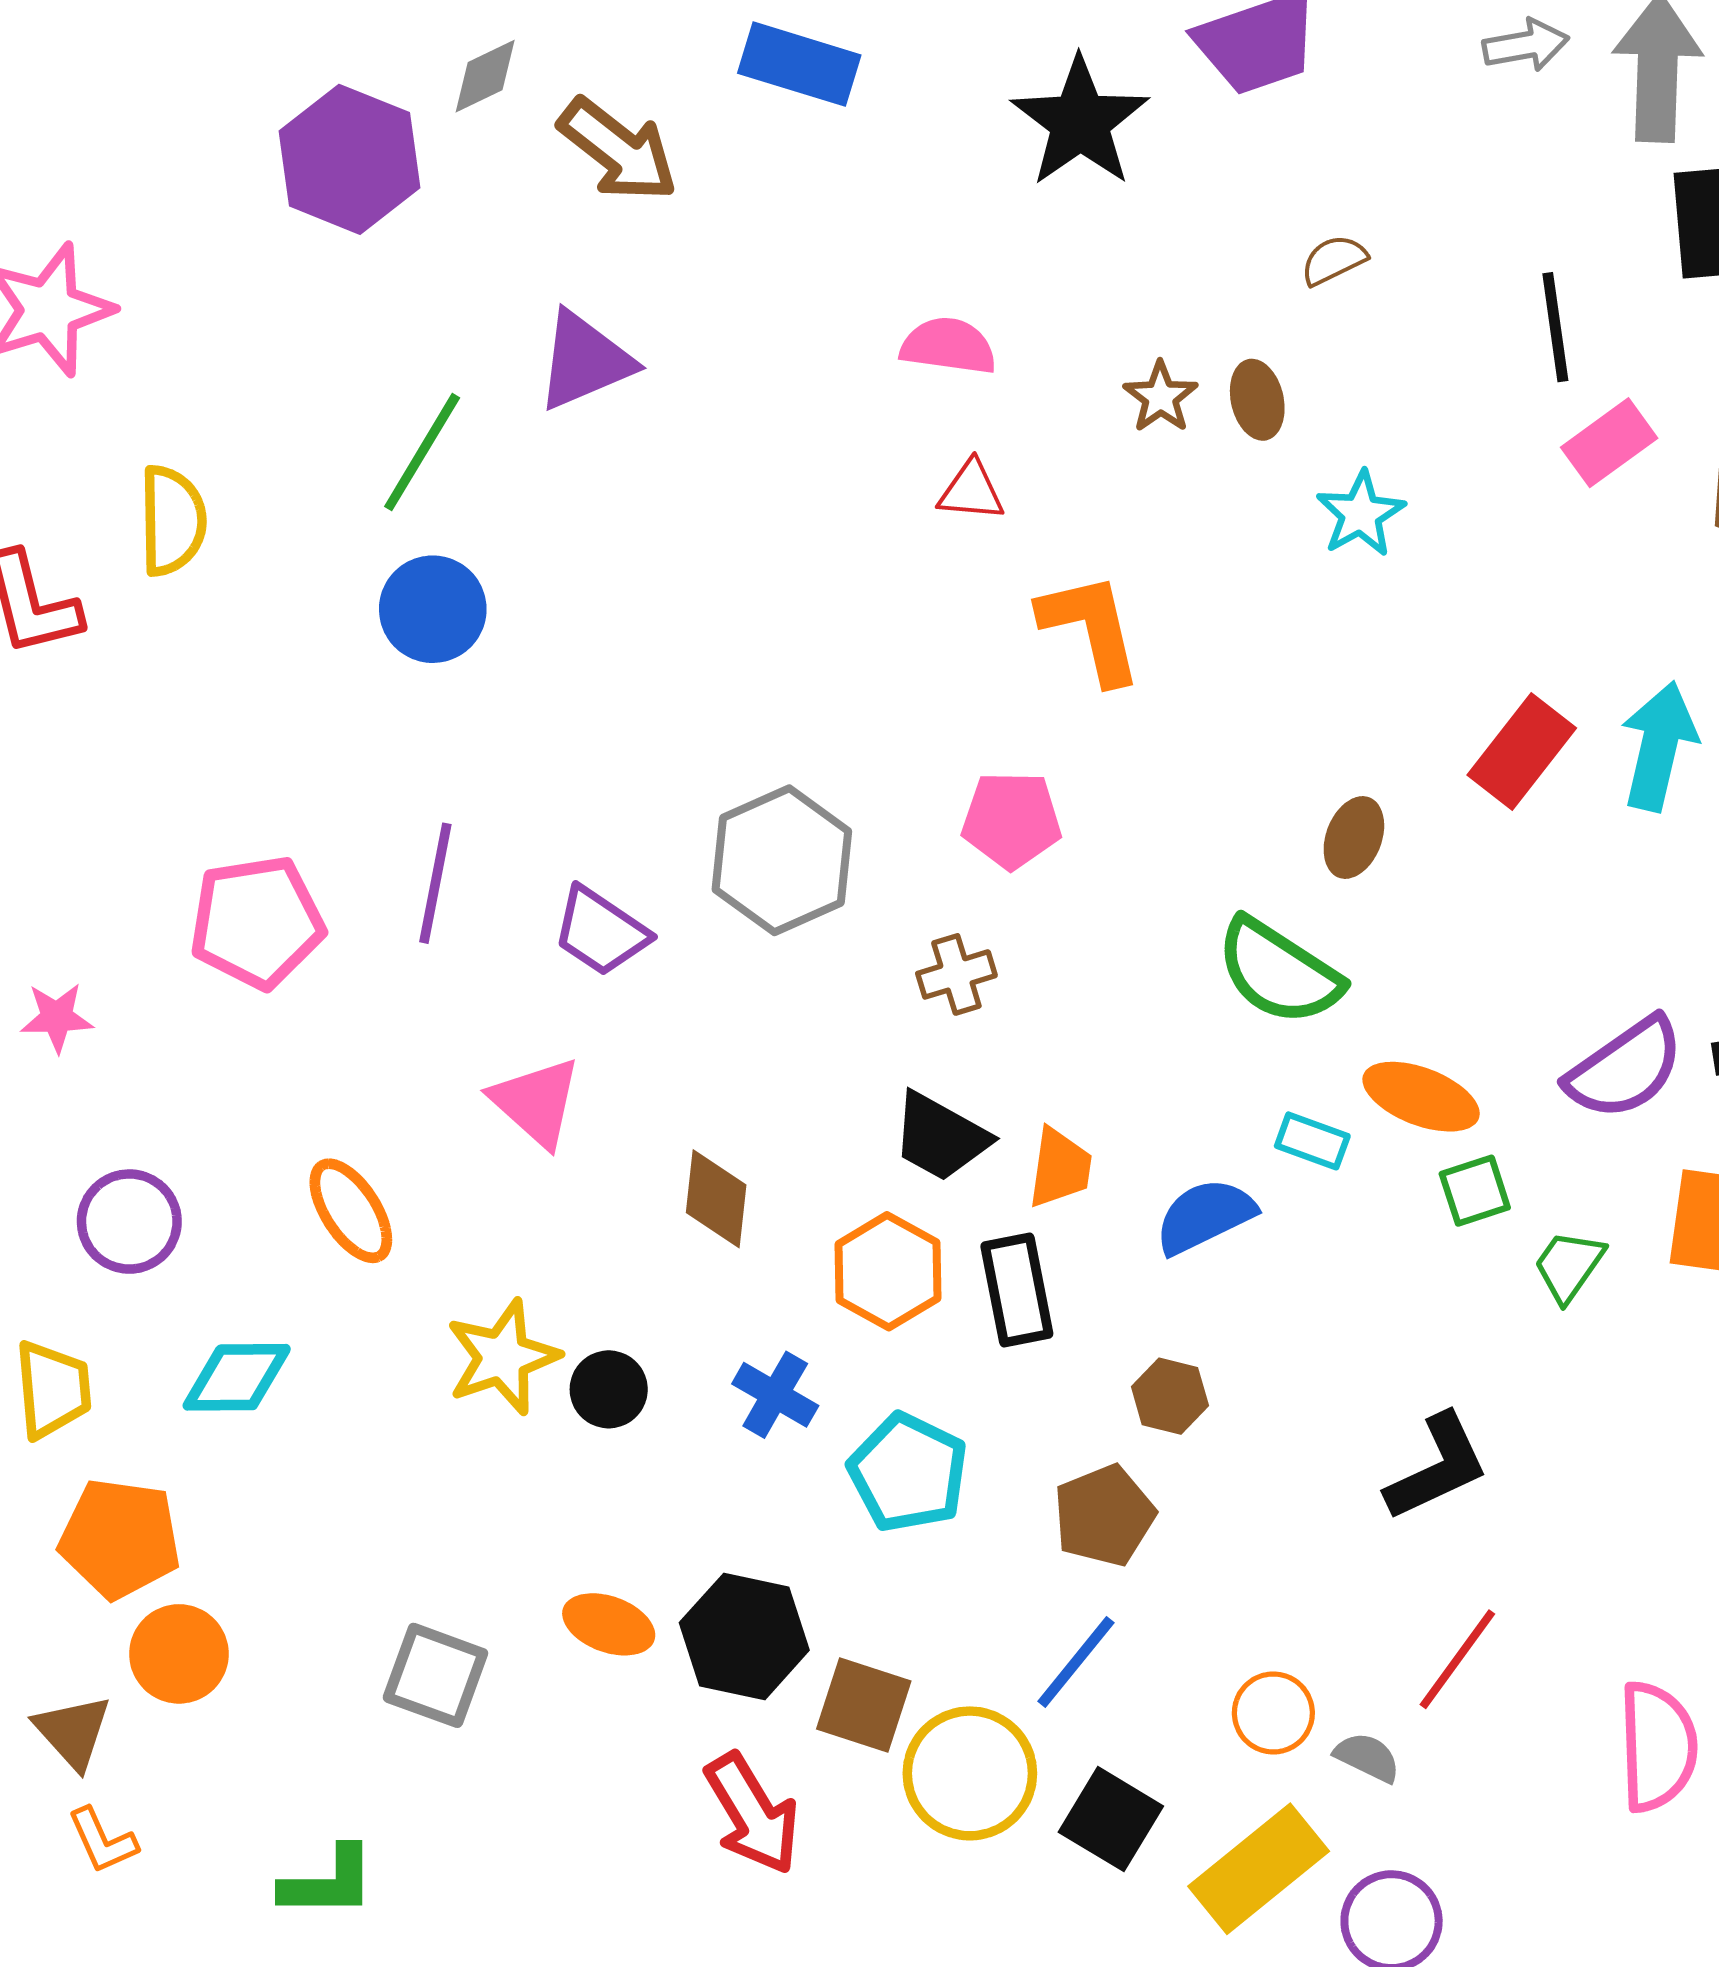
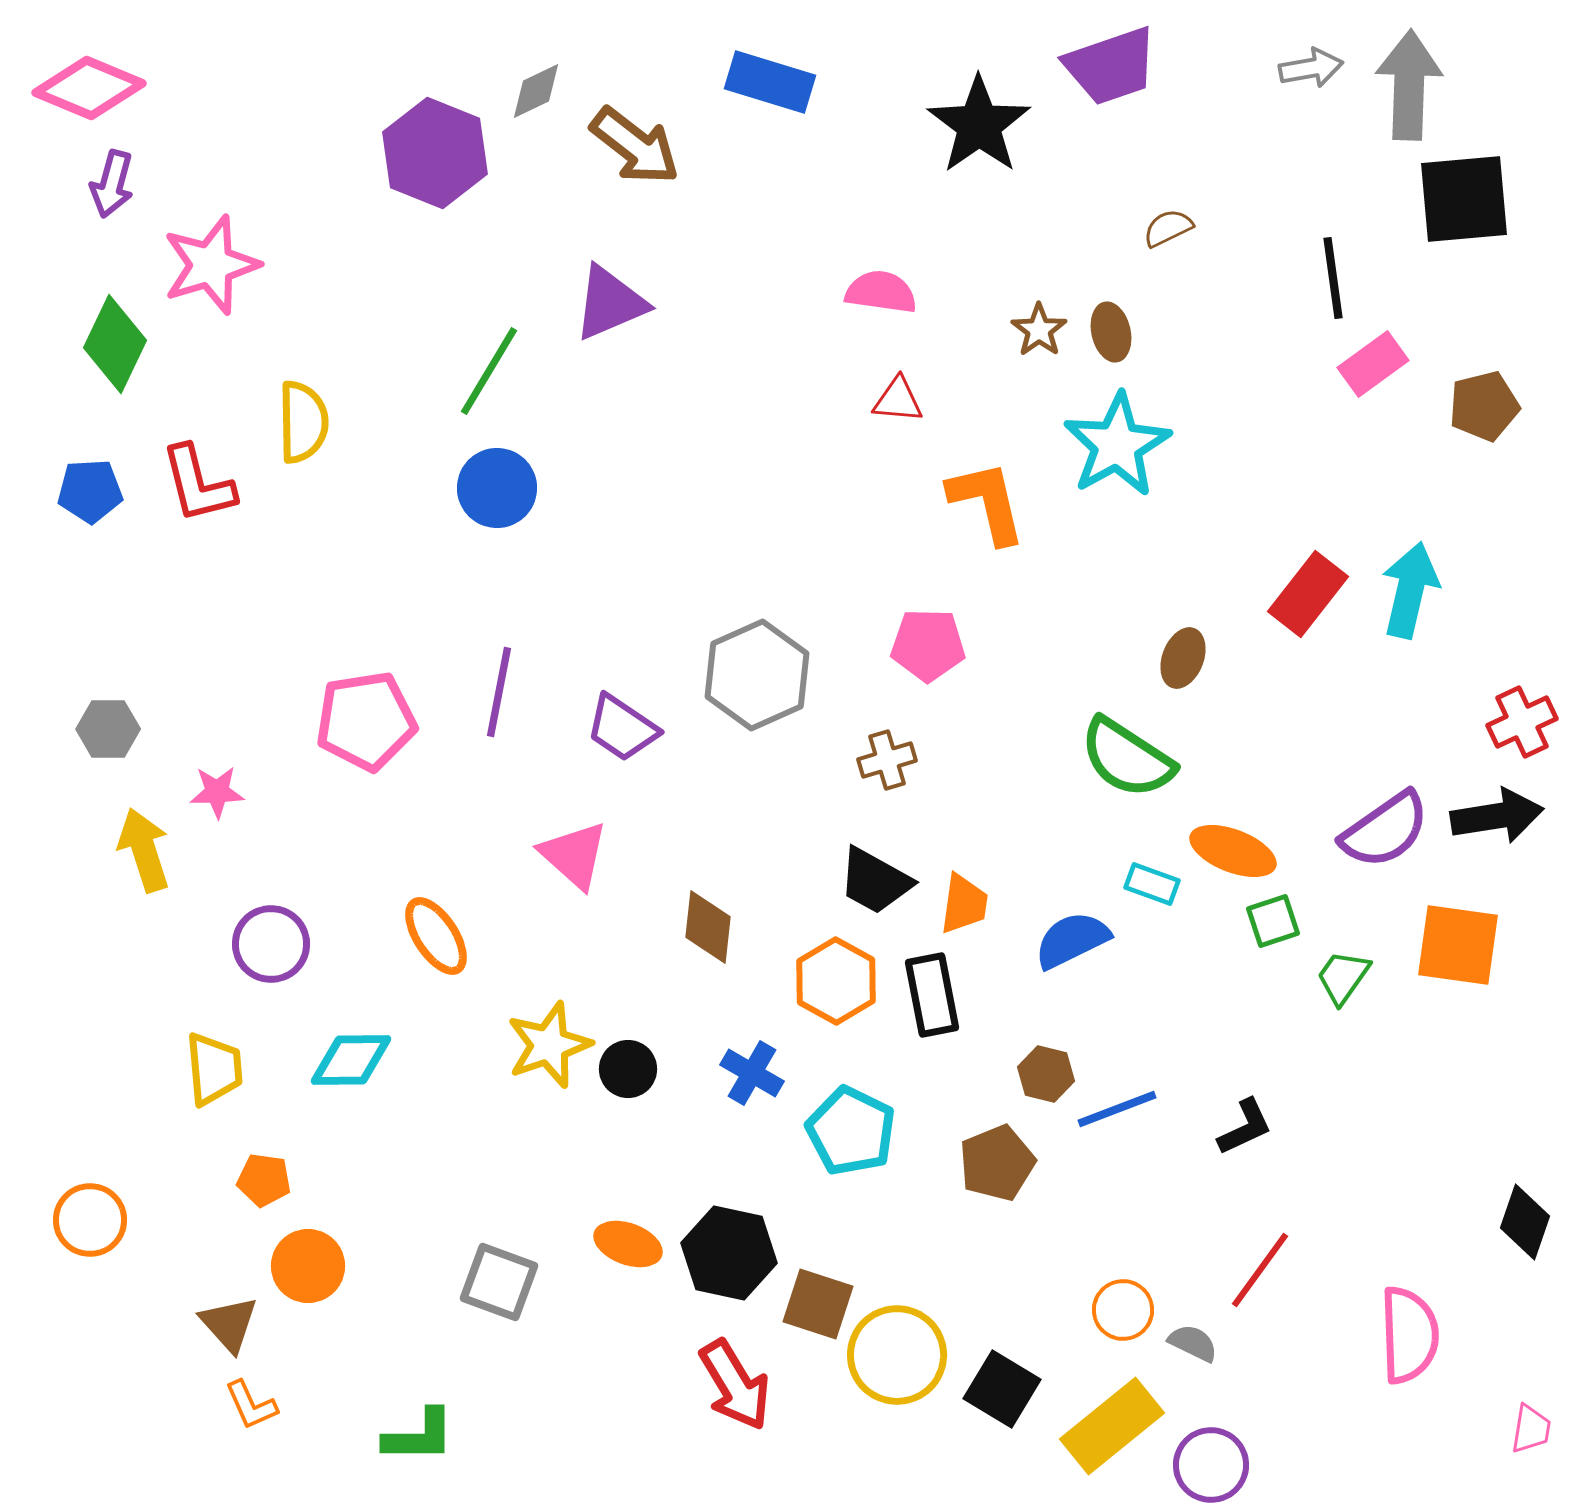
cyan star: (1361, 514) -> (1117, 445), moved, size x1.6
black L-shape: (1437, 1467) -> (1245, 1127), size x0.7
orange pentagon: (120, 1538) -> (264, 1180), size x0.6
blue line: (1076, 1662) -> (1117, 1109), moved, turned 30

